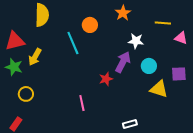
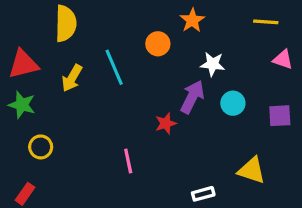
yellow line: (163, 23) -> (266, 22), moved
orange circle: (90, 25) -> (158, 44), moved
yellow arrow: (35, 57) -> (72, 78), moved
yellow triangle: (159, 89) -> (252, 170), moved

